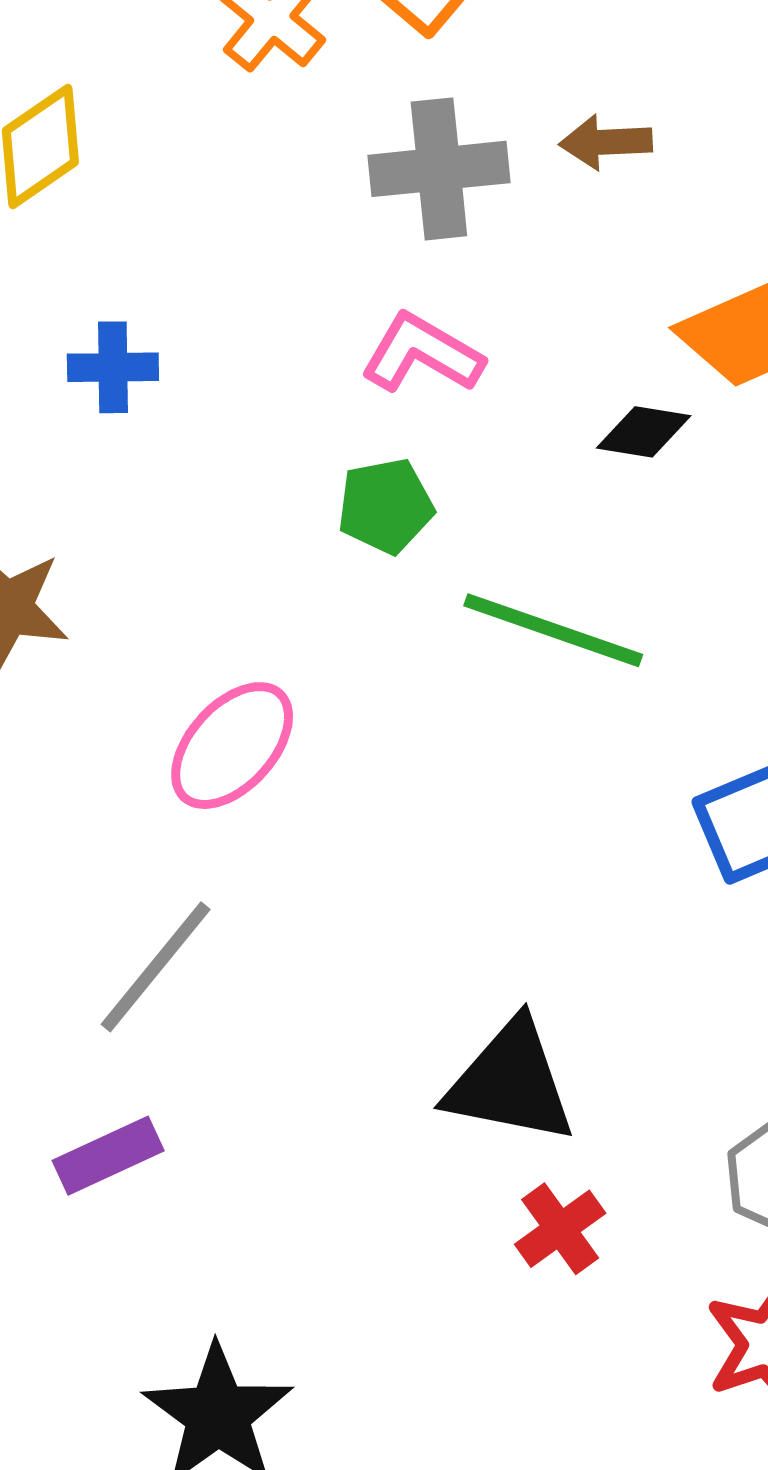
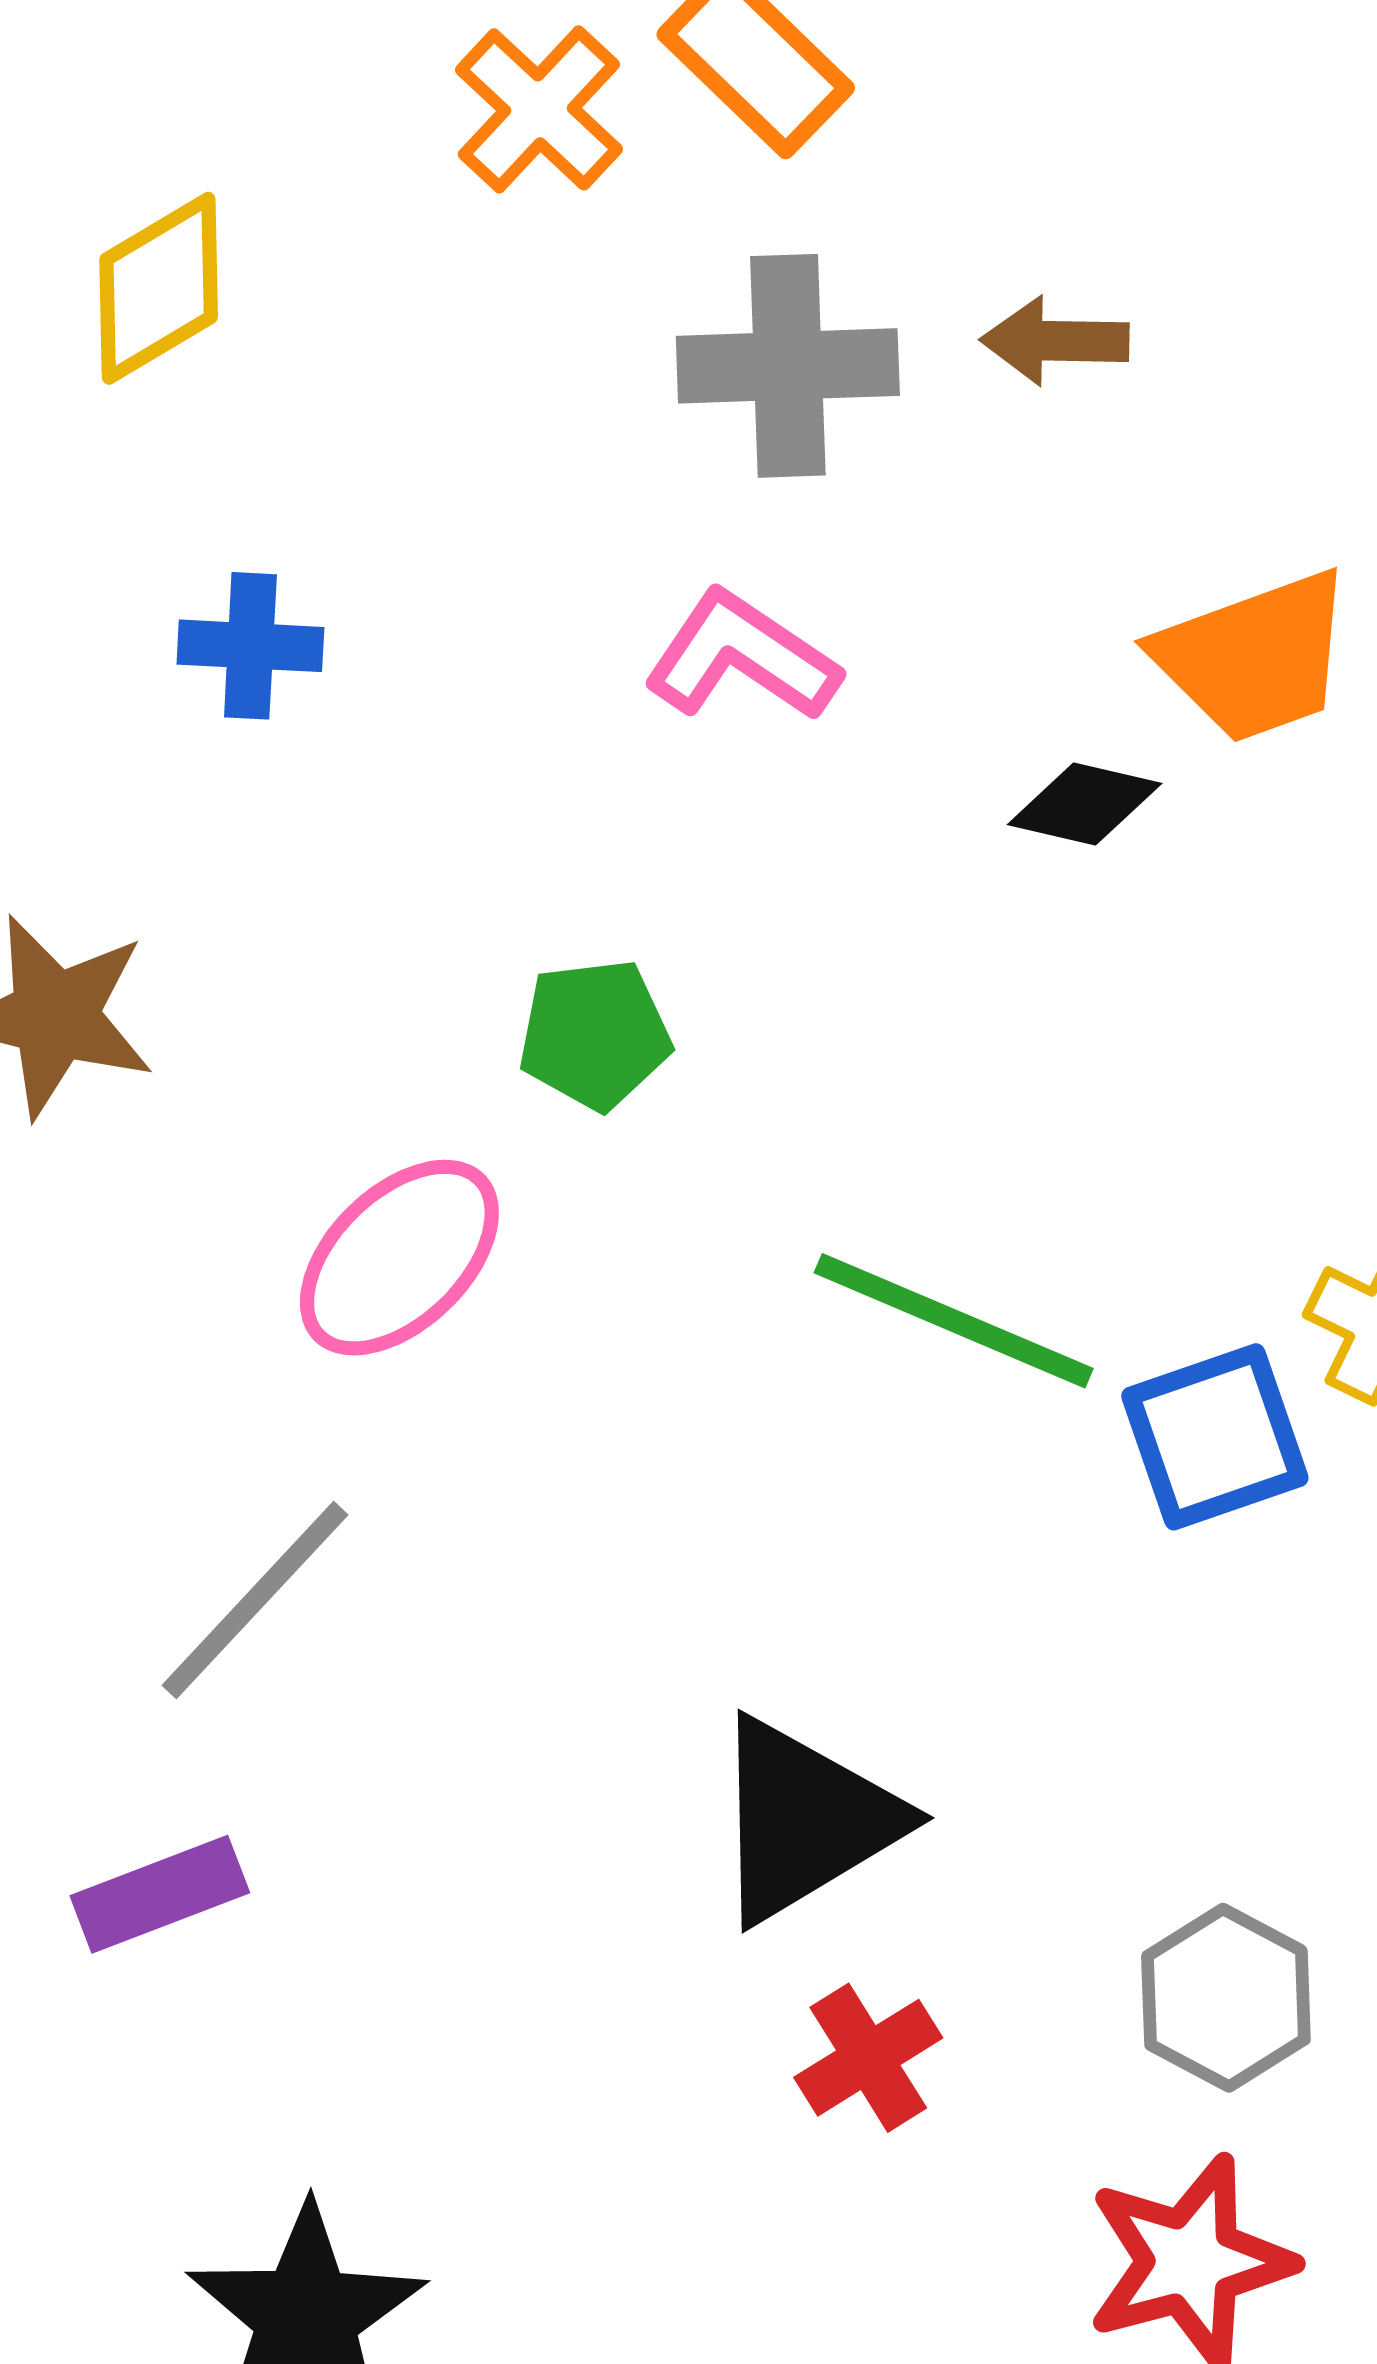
green pentagon: (386, 506) -> (595, 1034), moved
green line: (553, 630) -> (954, 1321), moved
black triangle: (510, 1082) -> (805, 1820), turned -46

